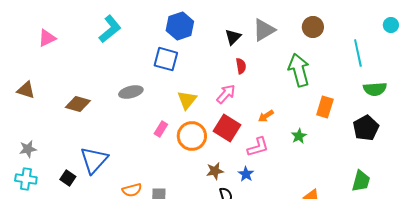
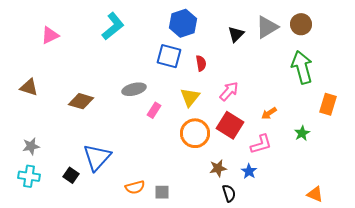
brown circle: (313, 27) -> (301, 24), moved
red semicircle: (241, 66) -> (201, 63), moved
pink rectangle: (161, 129) -> (154, 110), moved

